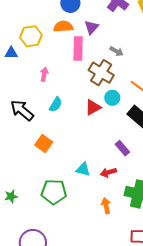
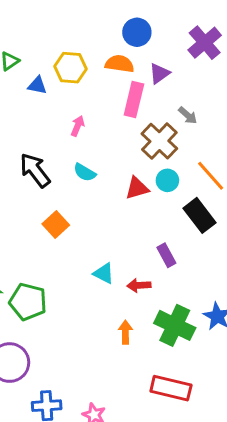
cyan semicircle: (56, 104) -> (85, 172), turned 77
green pentagon: (54, 192) -> (28, 302), moved

